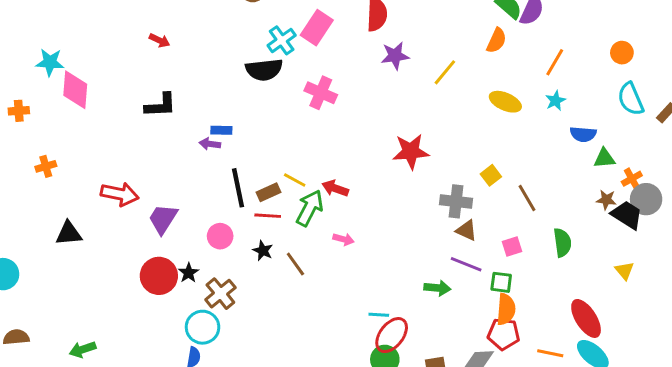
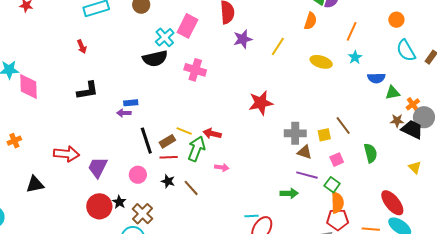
red arrow: (159, 40) -> (82, 47), turned 48
yellow square: (491, 175) -> (324, 135), moved, turned 32
green square: (501, 282) -> (332, 185), turned 35

